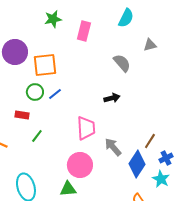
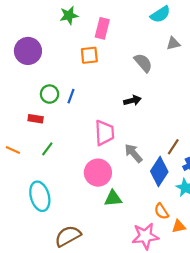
cyan semicircle: (126, 18) -> (160, 14), moved, turned 30
orange square: (45, 65) -> (89, 55), moved, size x0.7
blue line: (55, 94) -> (71, 96), turned -32
green line: (37, 136) -> (47, 149), moved
green triangle: (68, 189) -> (113, 198), moved

